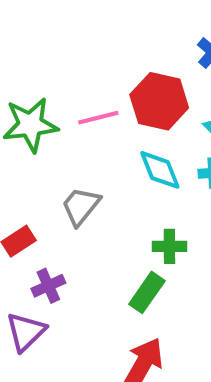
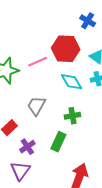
green cross: (169, 246) -> (72, 116), moved
green rectangle: (147, 292) -> (58, 142), moved

